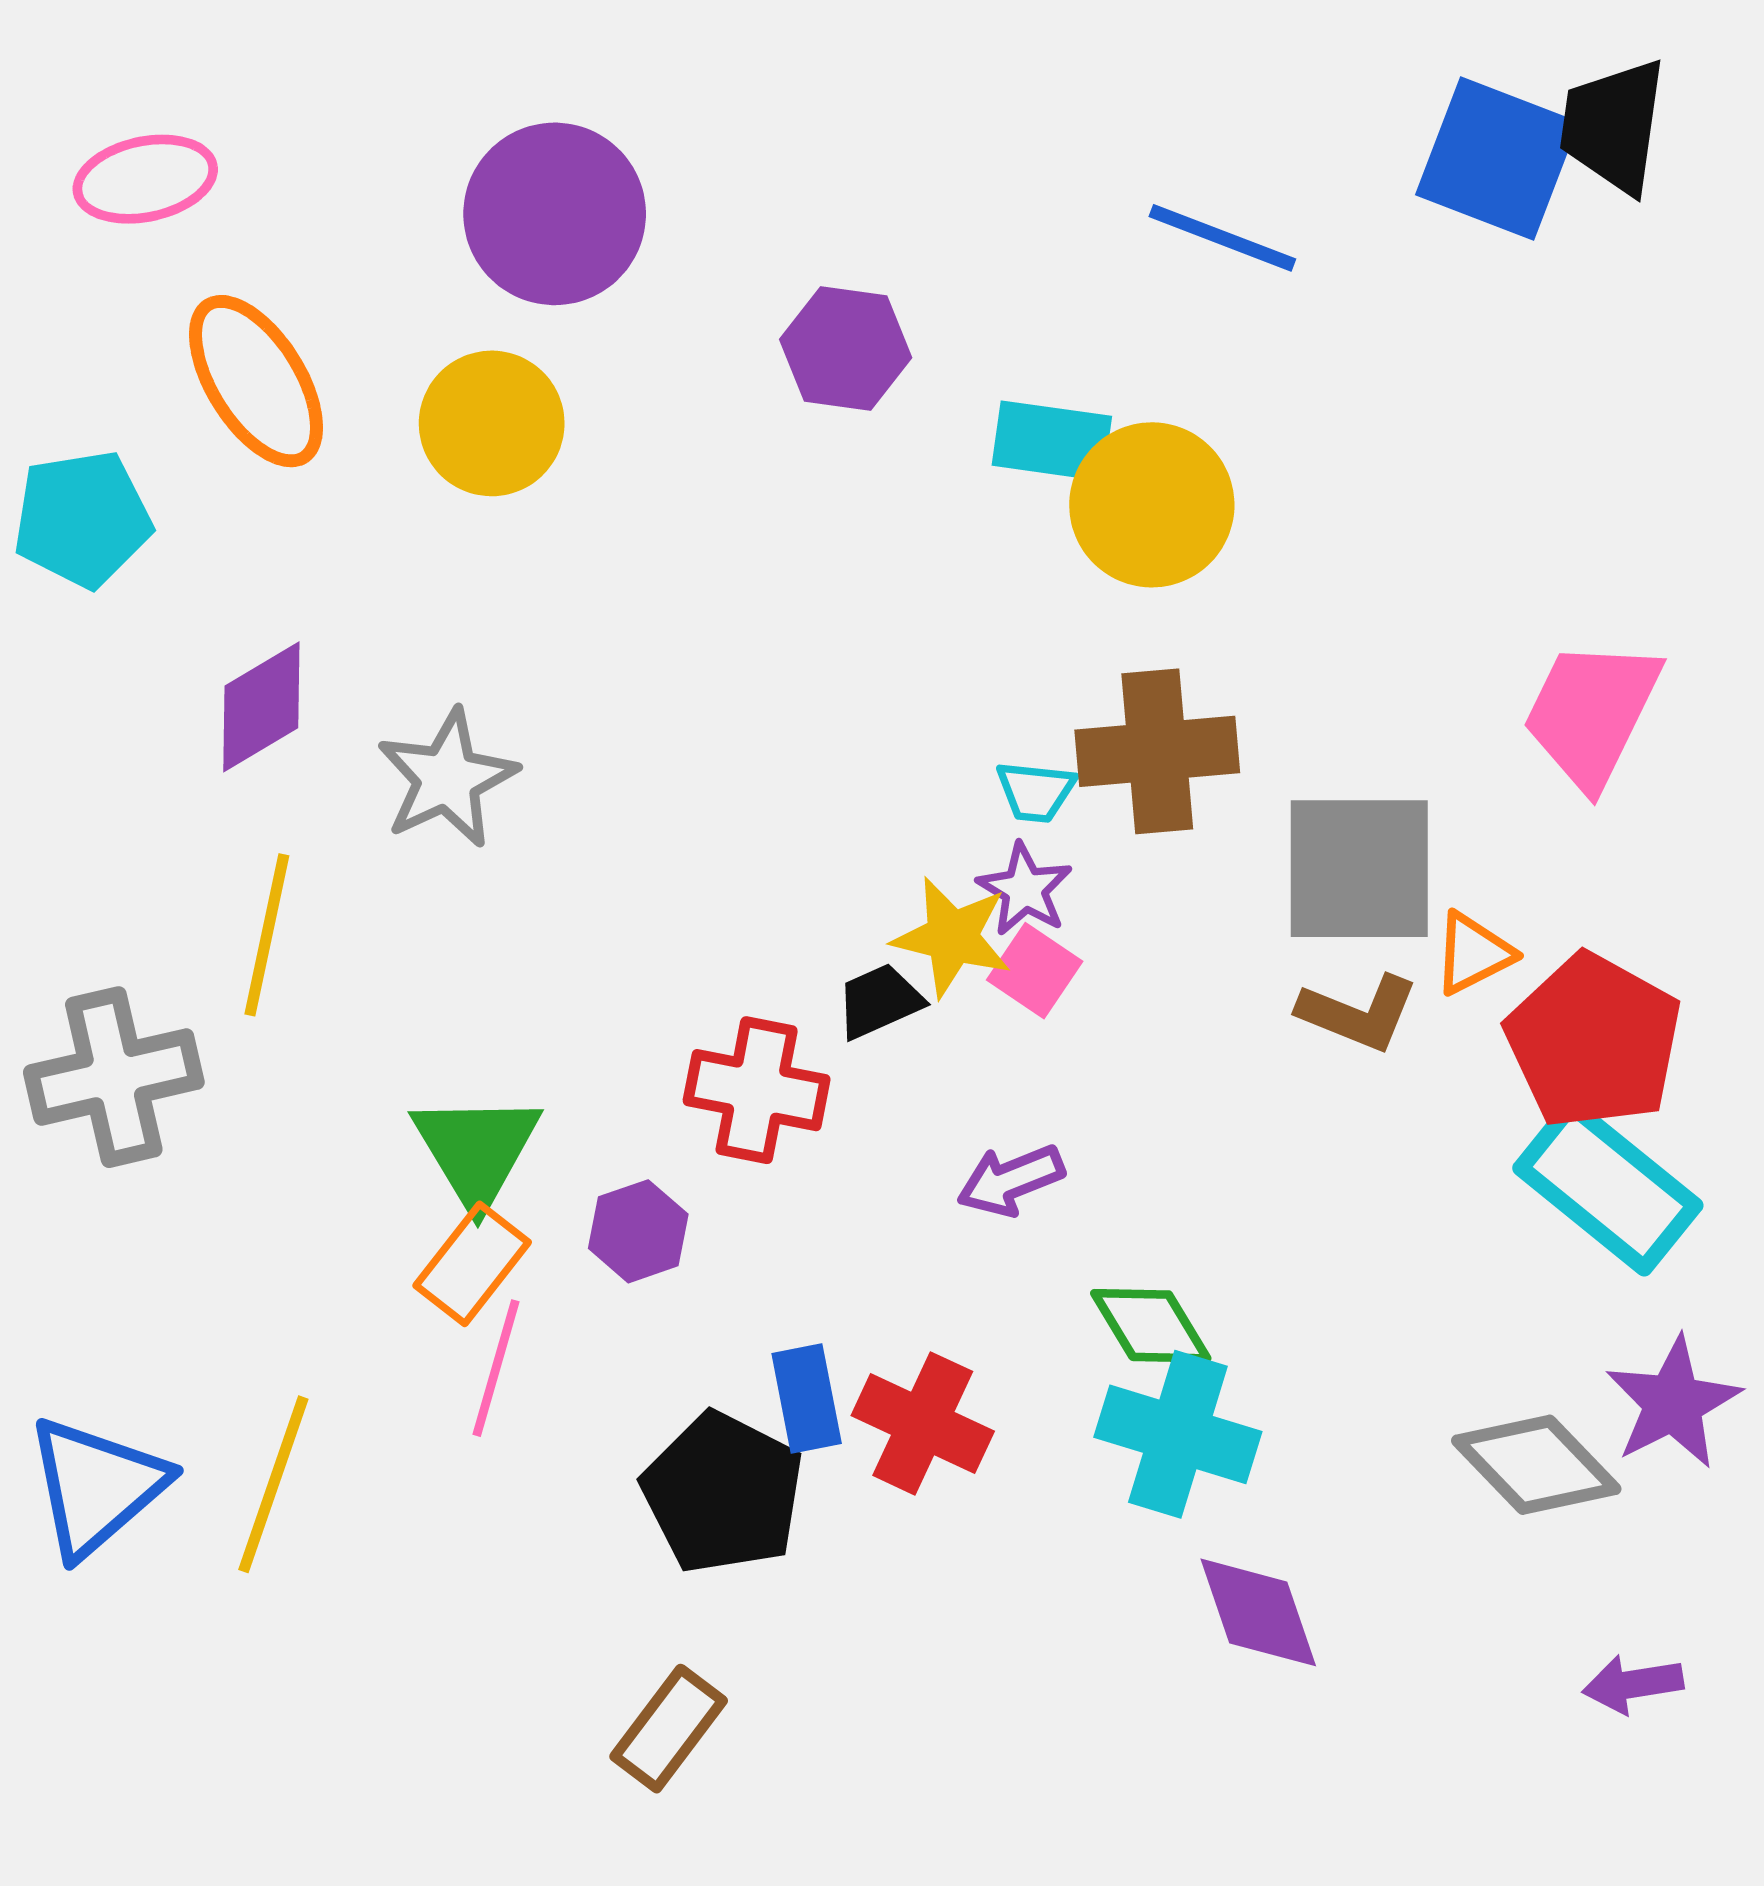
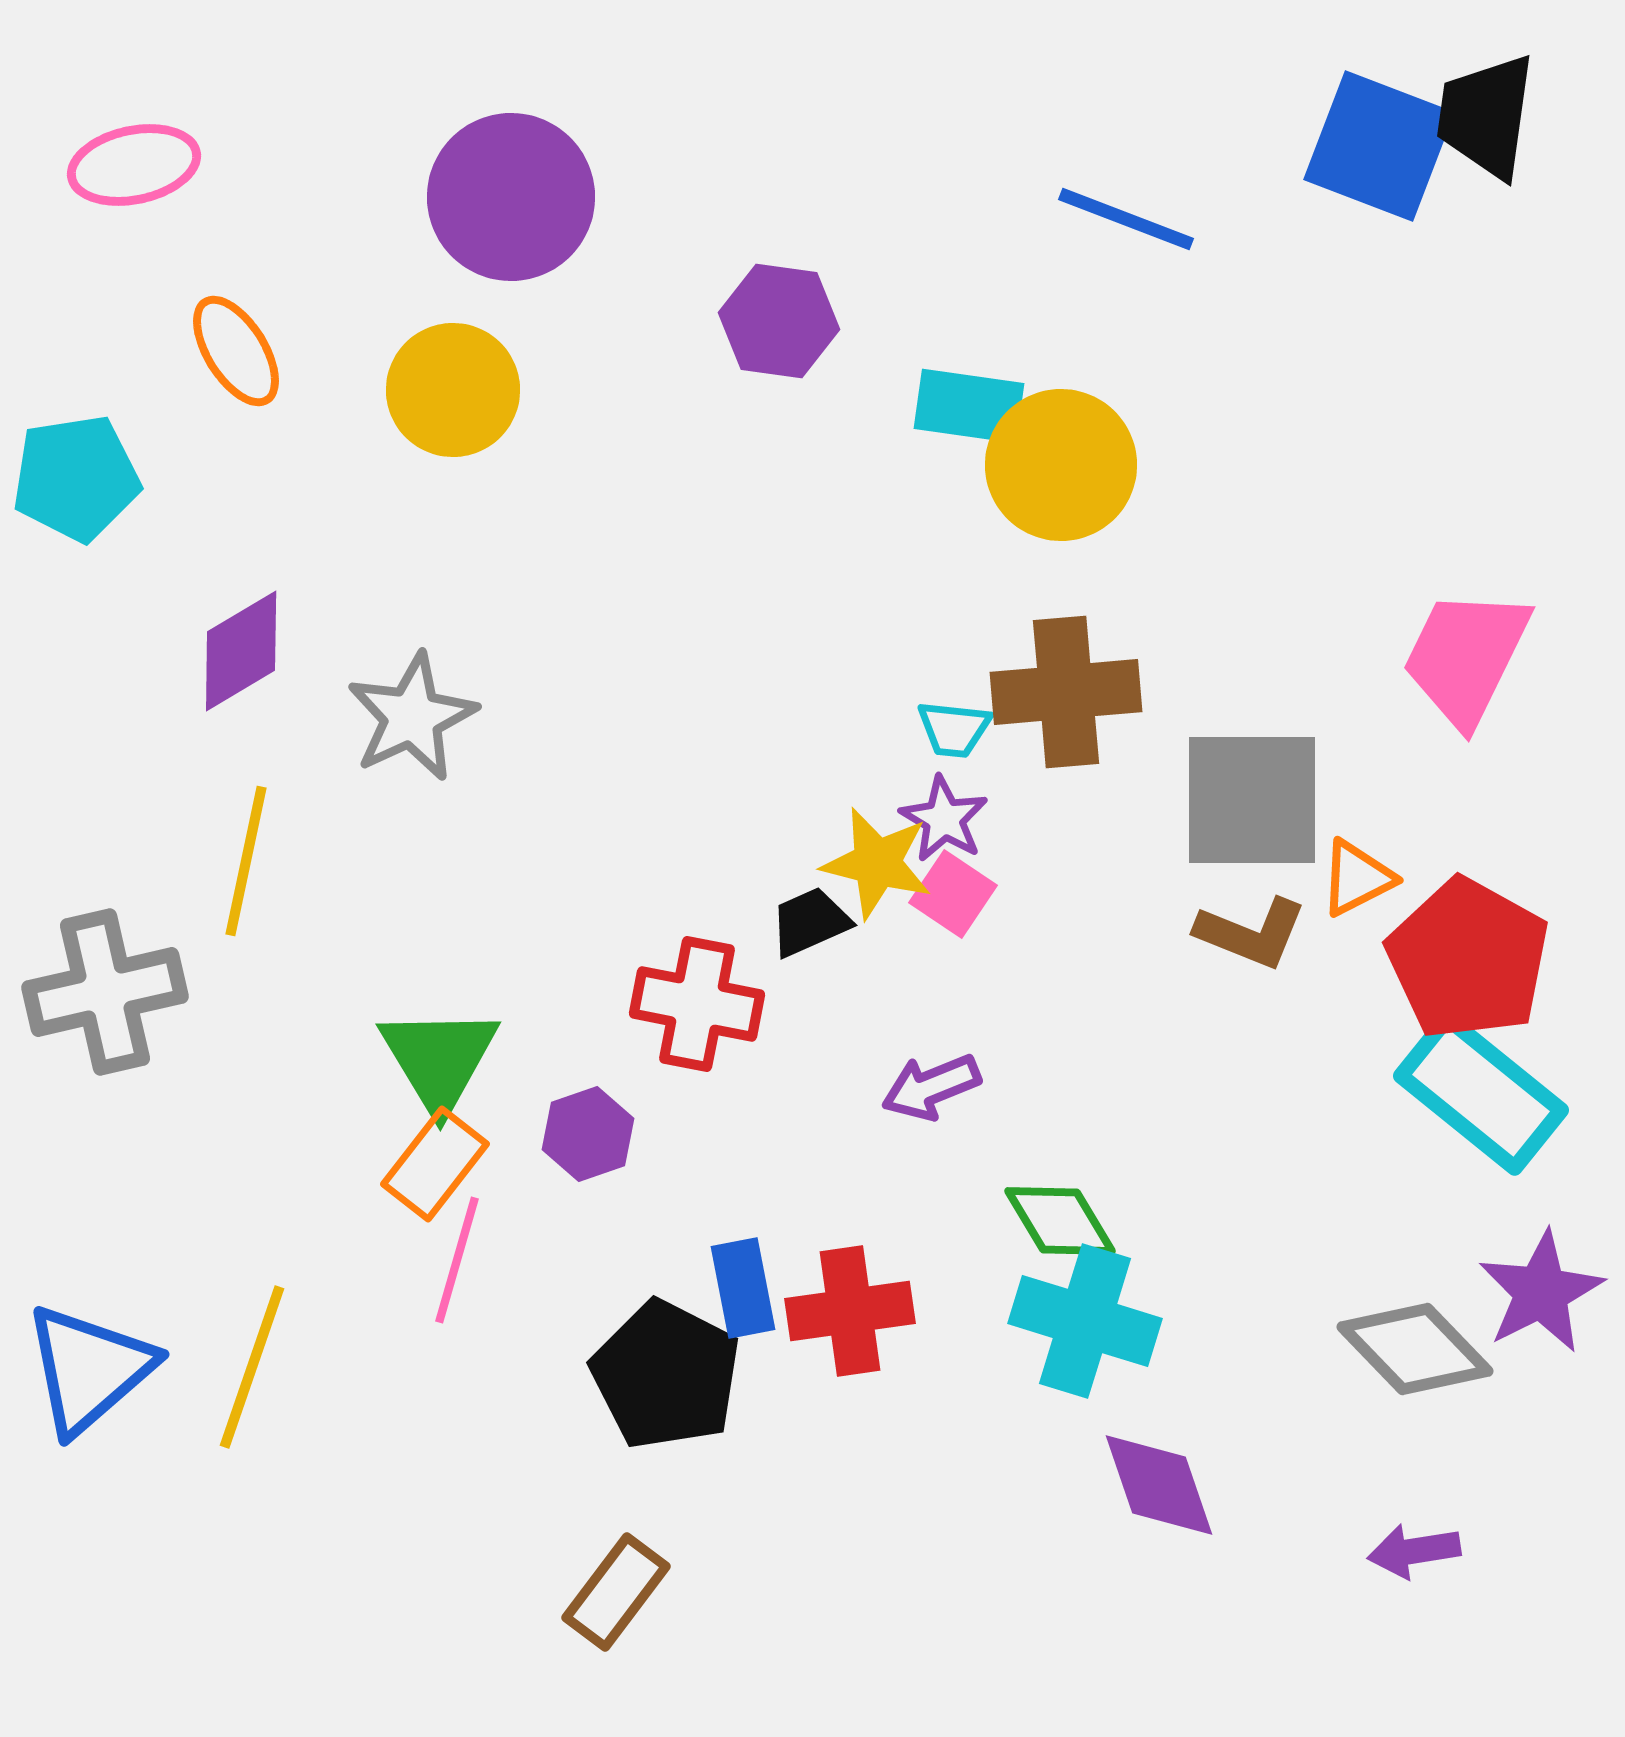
orange ellipse: (256, 381) -> (236, 351), size x0.7
red cross: (923, 1423) -> (850, 1311), turned -33
purple arrow: (1633, 1684) -> (1414, 1551), moved

